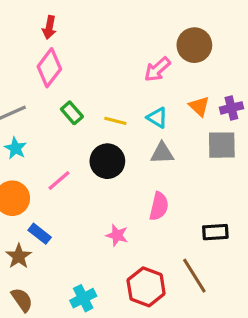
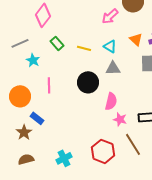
cyan star: (15, 148) -> (33, 60), moved
black circle: (107, 161) -> (88, 82), moved
pink line: (59, 180) -> (49, 85), turned -49
pink star: (117, 235) -> (120, 119), moved
brown semicircle: (22, 300) -> (26, 159), turned -70

